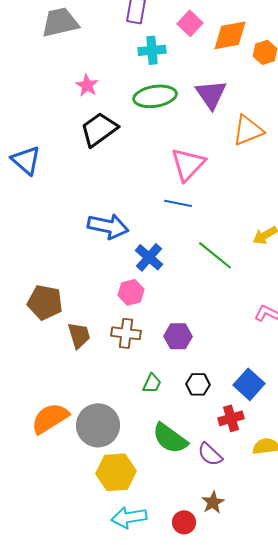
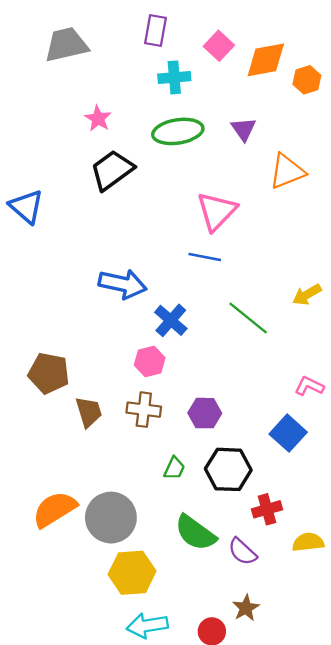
purple triangle: (211, 94) -> (244, 129), size x0.7
black hexagon: (198, 384) -> (228, 469), size x1.6
blue square: (249, 384) -> (288, 433), moved

